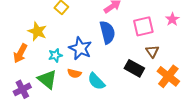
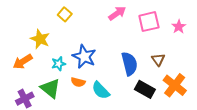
pink square: (143, 26) -> (149, 22), moved
blue semicircle: (107, 32) -> (129, 64), moved
orange arrow: (20, 53) -> (23, 62), turned 30
black rectangle: (134, 68) -> (145, 89), moved

